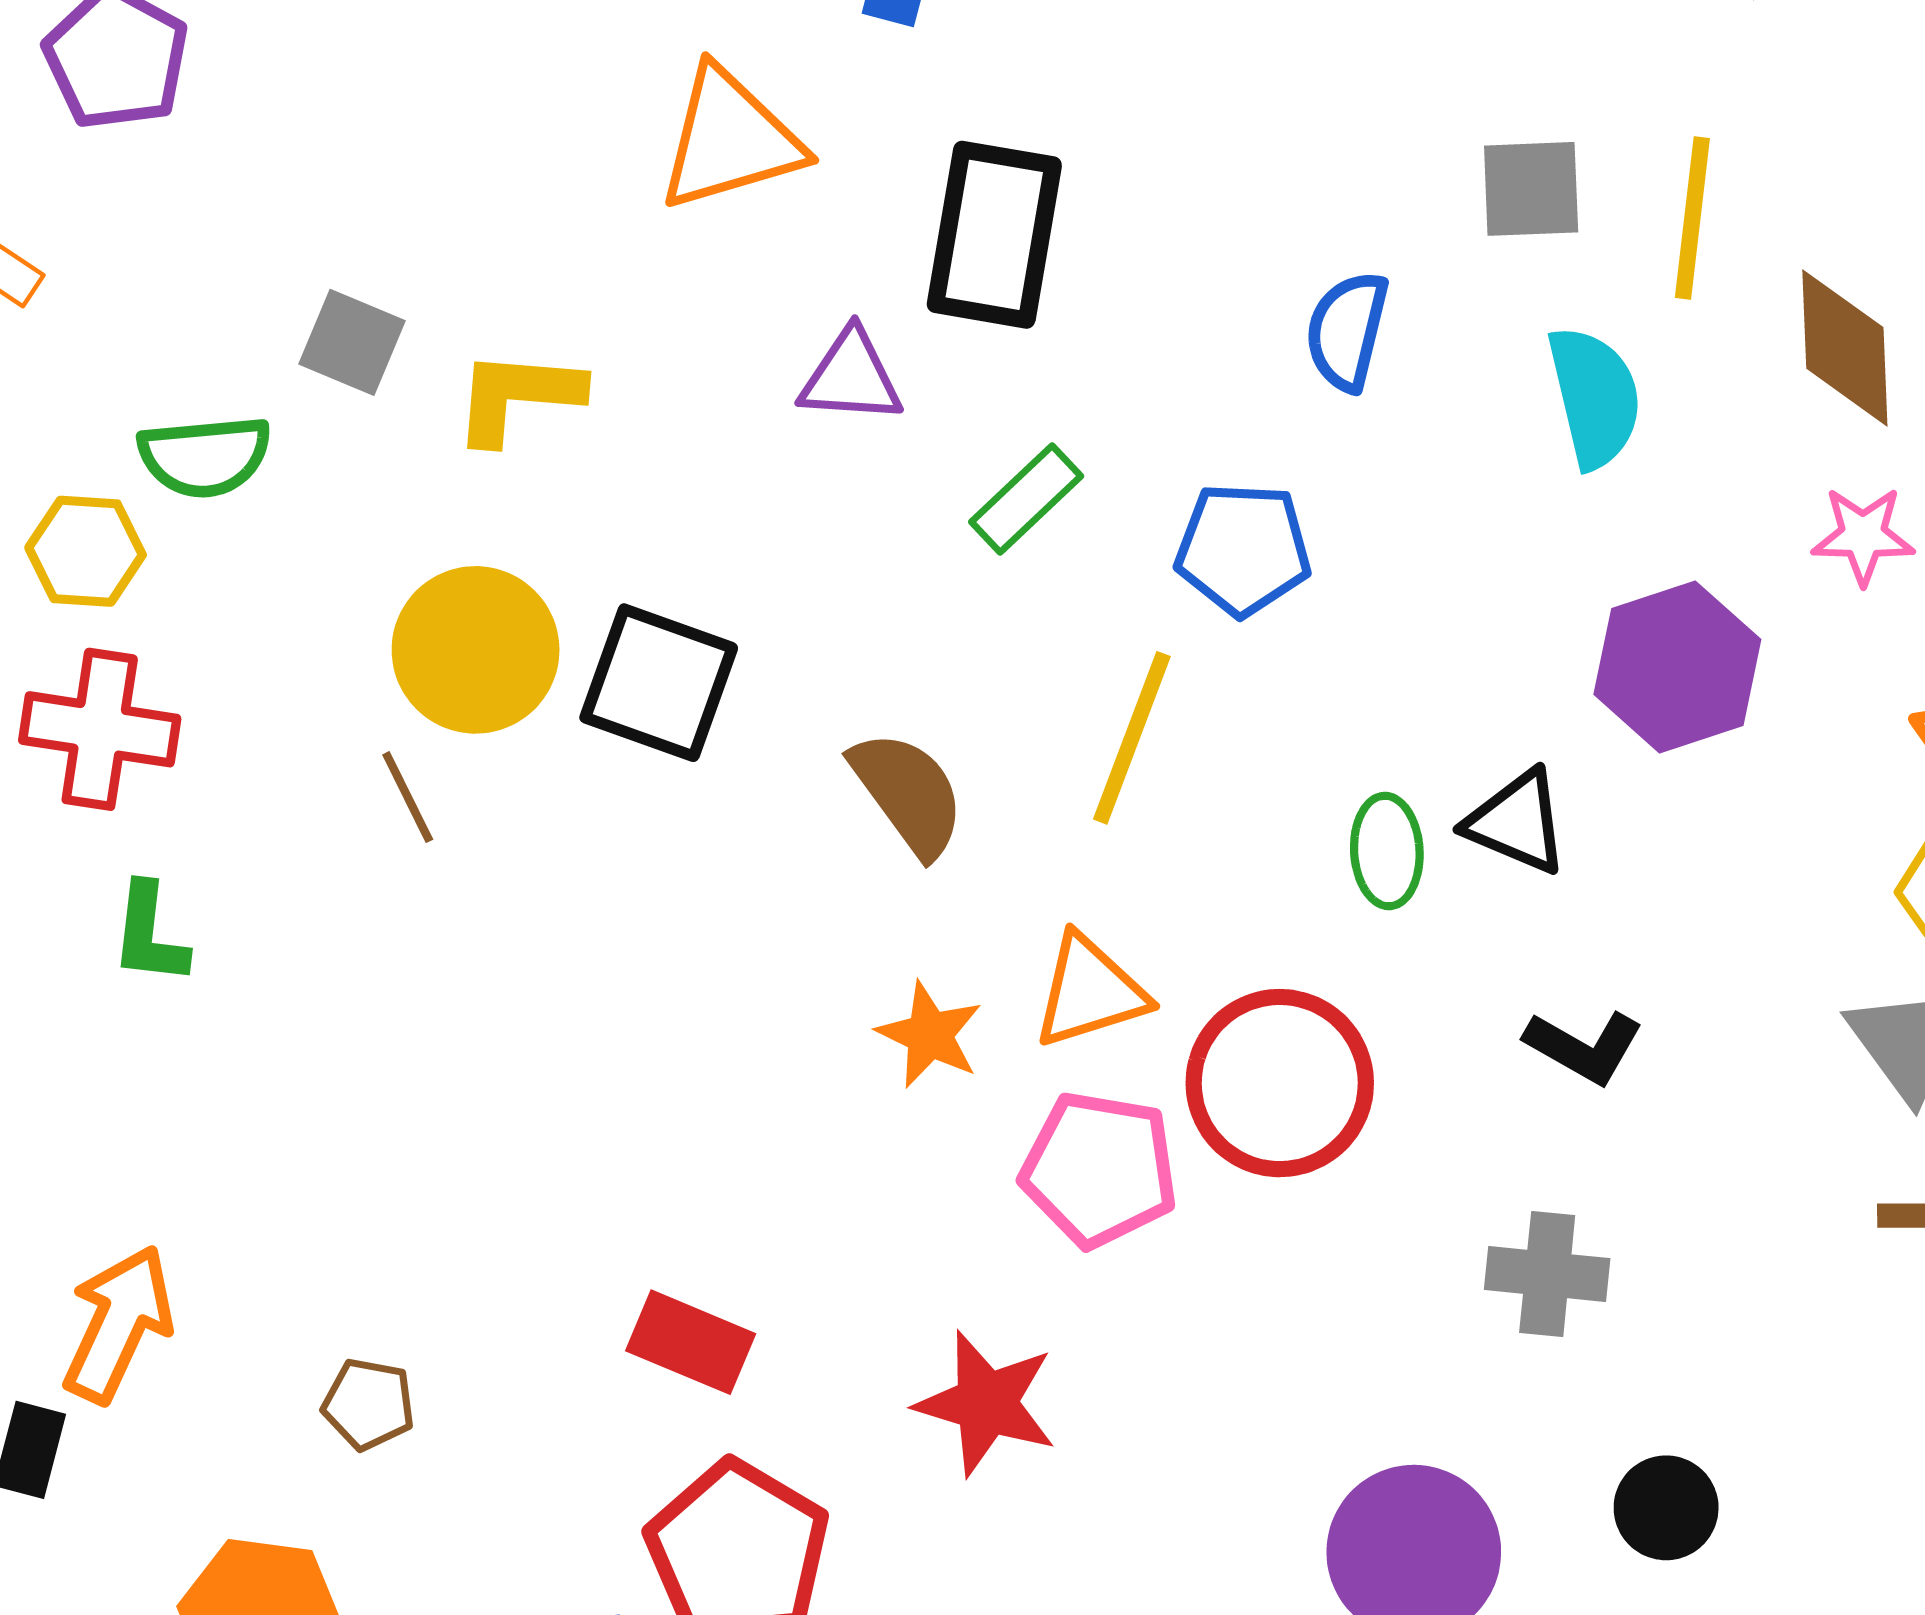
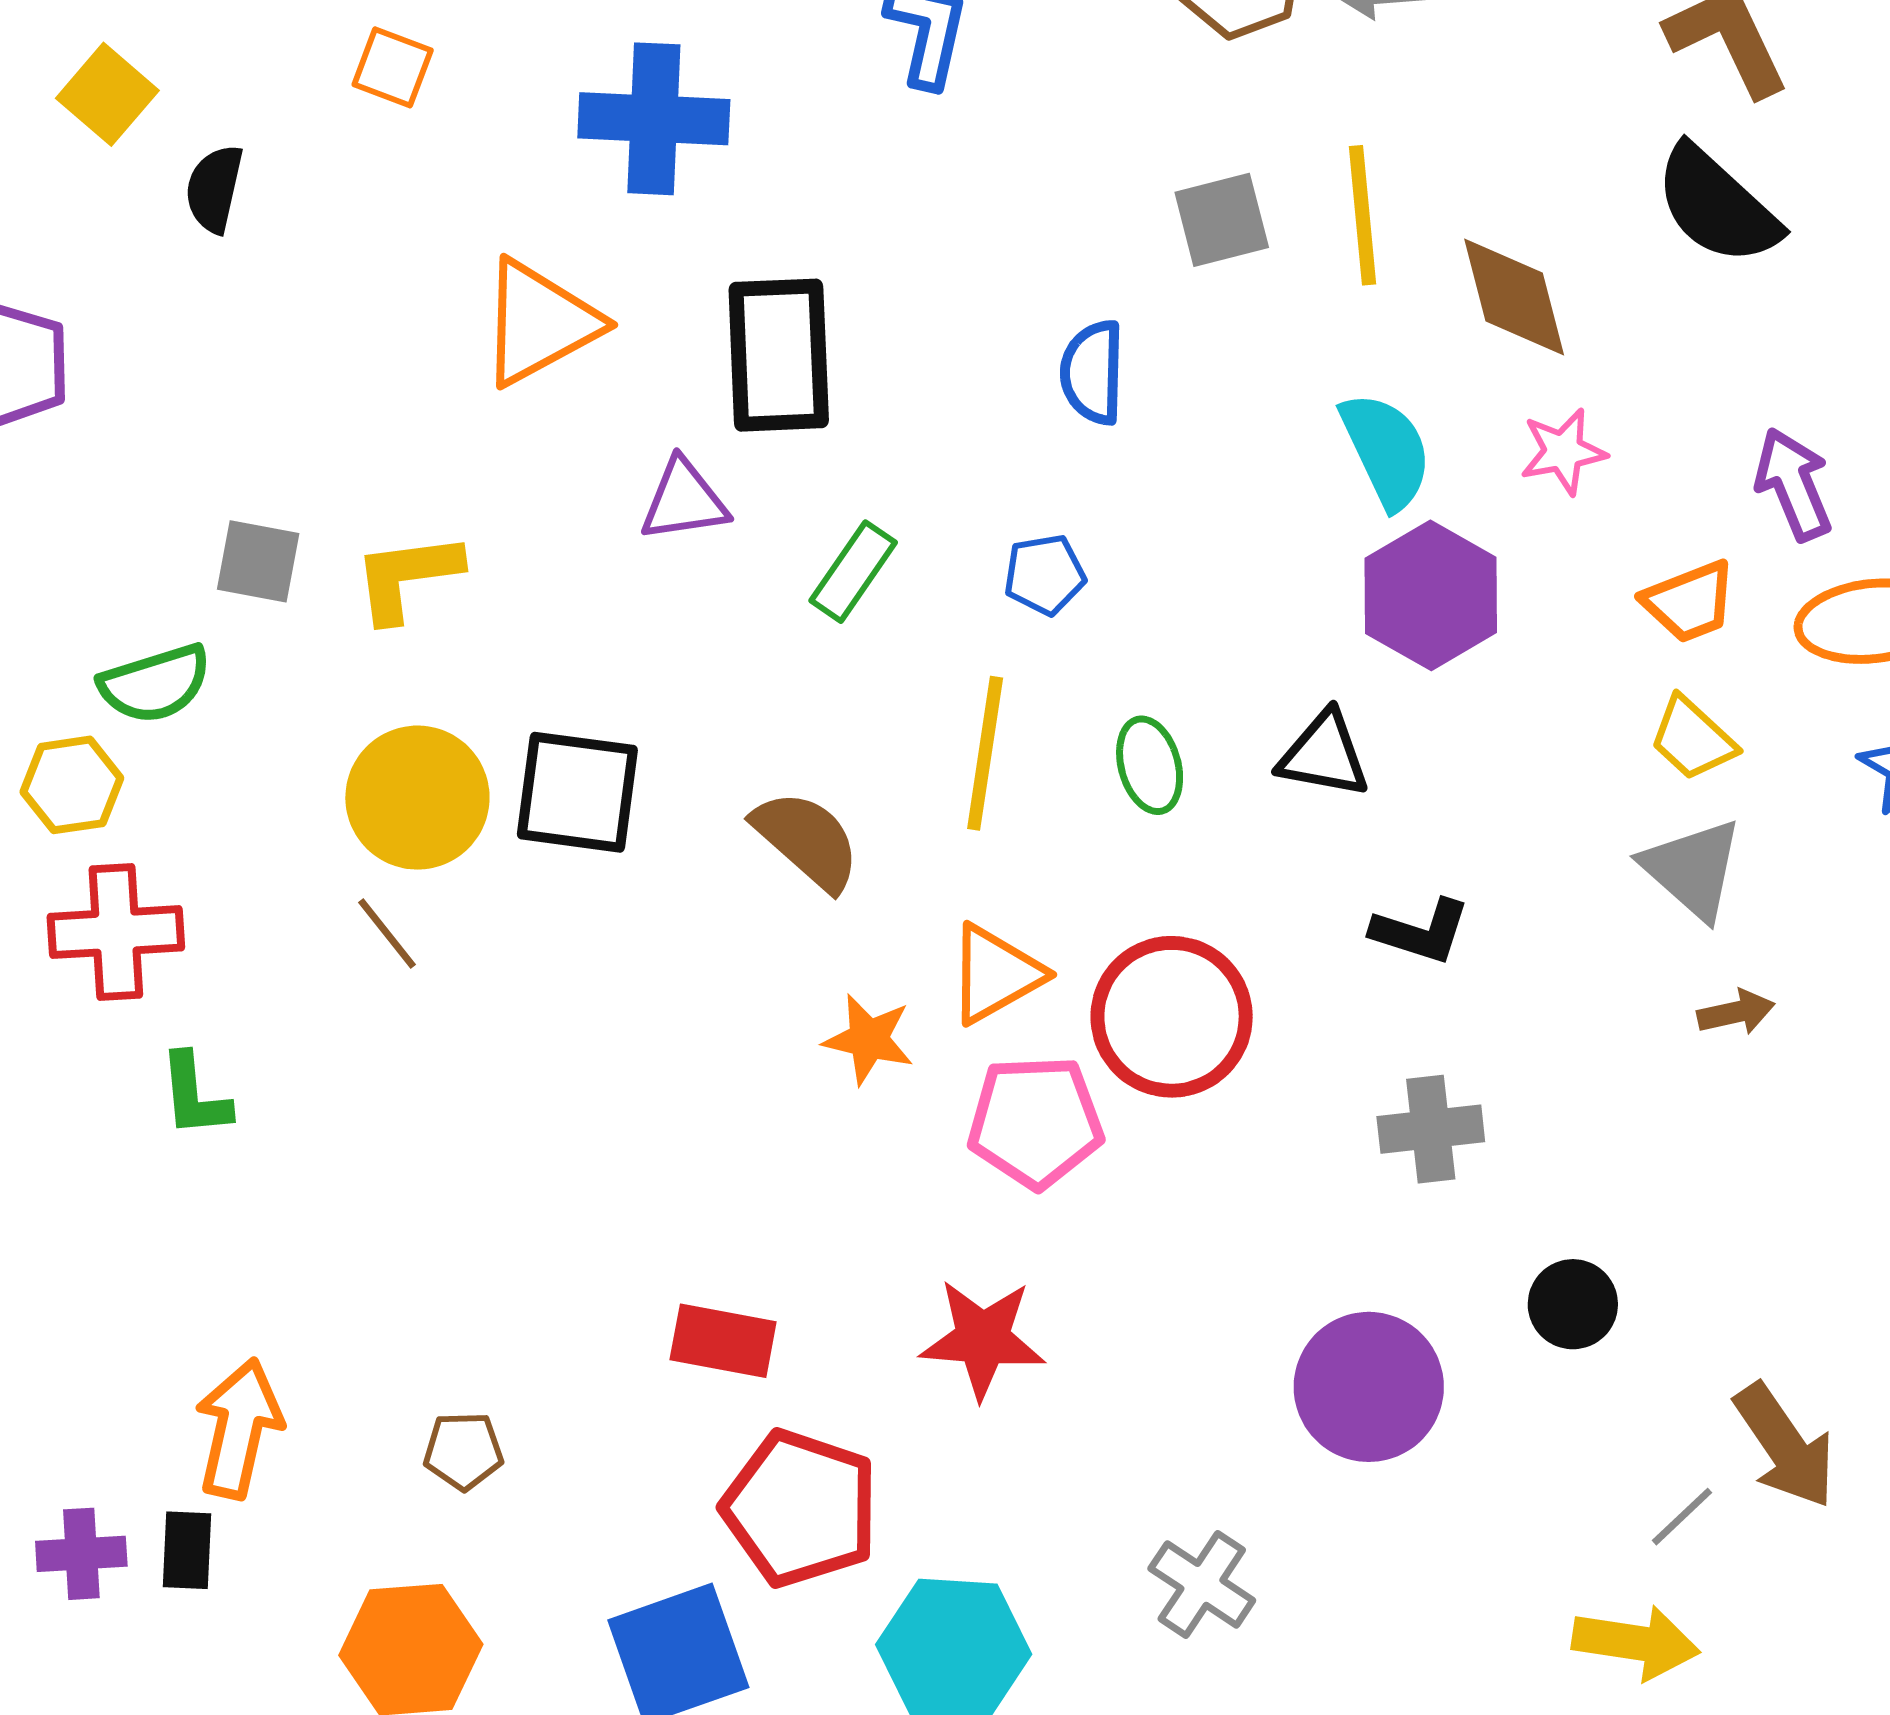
cyan semicircle: (1595, 397) -> (1386, 450), moved
blue pentagon: (1243, 549) -> (1045, 575), size x0.7
green ellipse: (1387, 851) -> (1150, 765), moved

